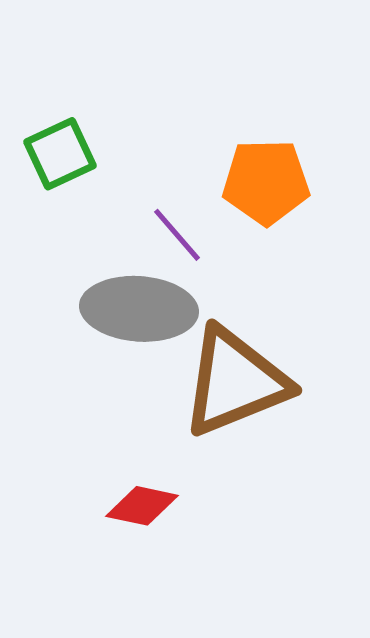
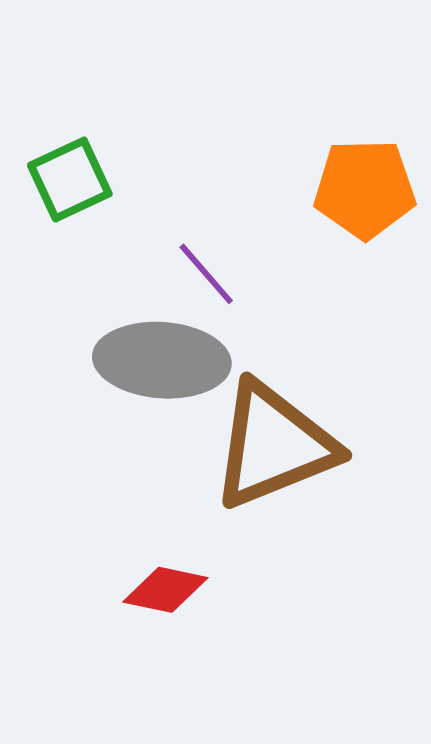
orange pentagon: (266, 182) -> (365, 189), moved

